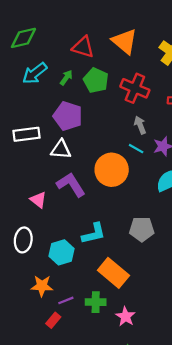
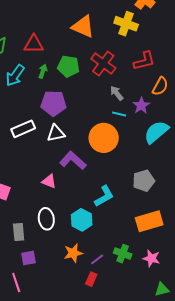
red triangle: (83, 47) -> (34, 44), moved
red cross: (135, 88) -> (103, 63), turned 30
orange rectangle: (113, 273) -> (149, 221), moved, turned -40
green cross: (96, 302) -> (123, 254), turned 36

